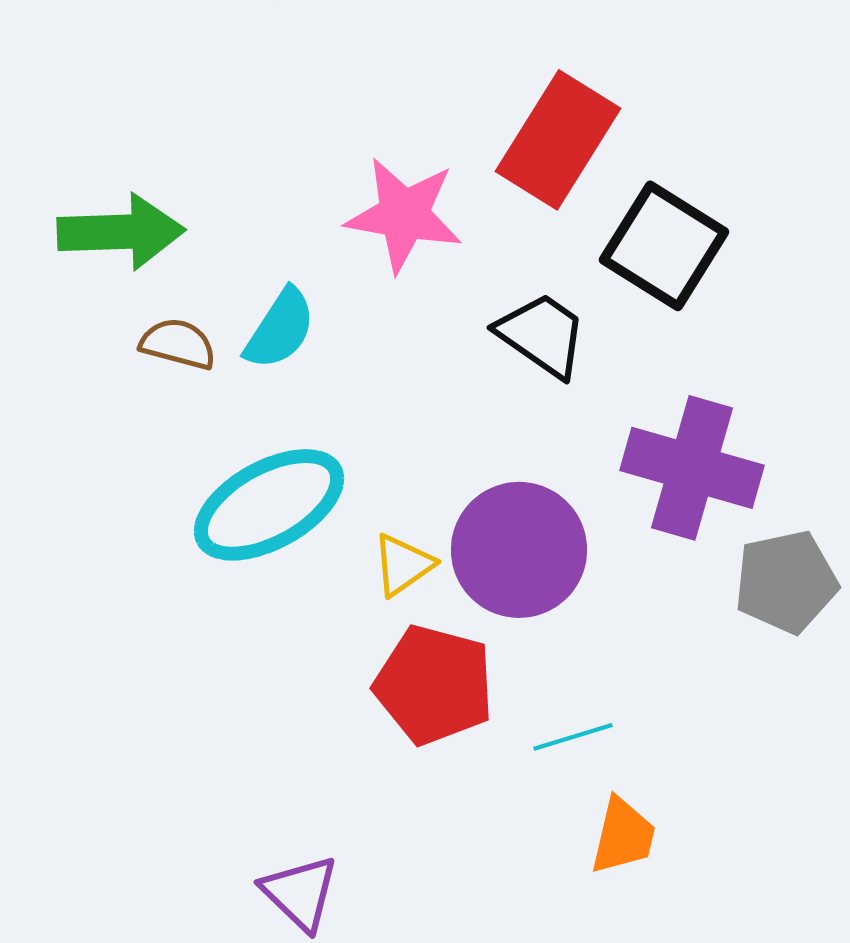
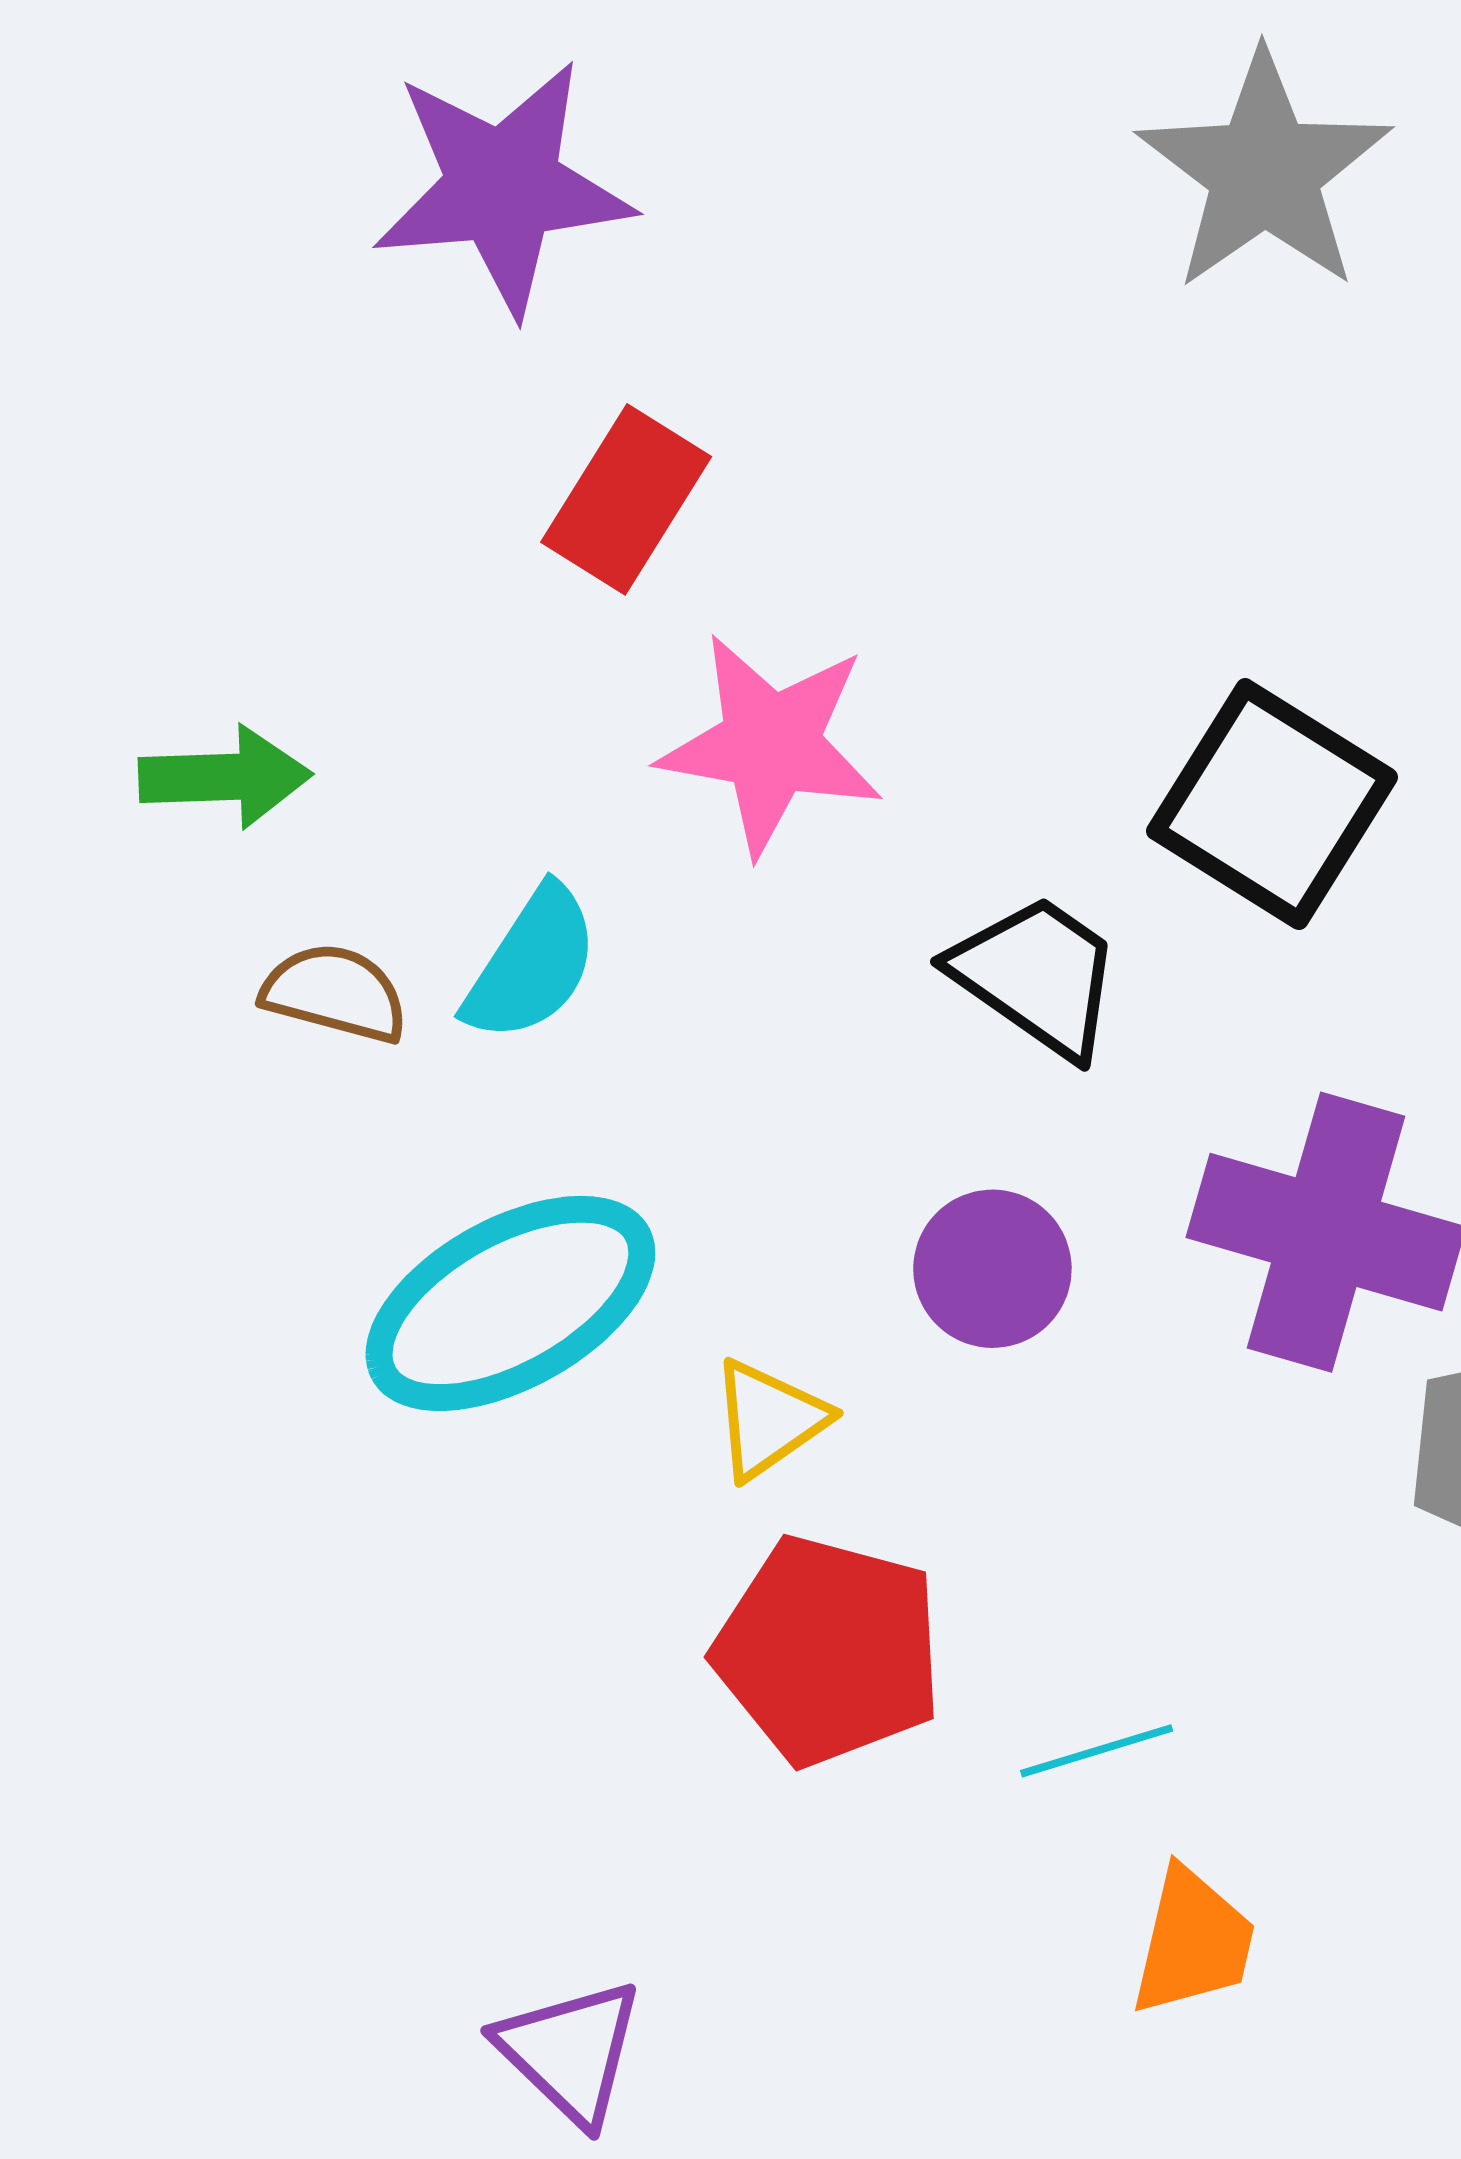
red rectangle: (558, 140) -> (626, 499), moved, size x0.7
green arrow: (121, 232) -> (225, 777), size x0.7
purple circle: (519, 550) -> (992, 1269), moved, size x0.6

